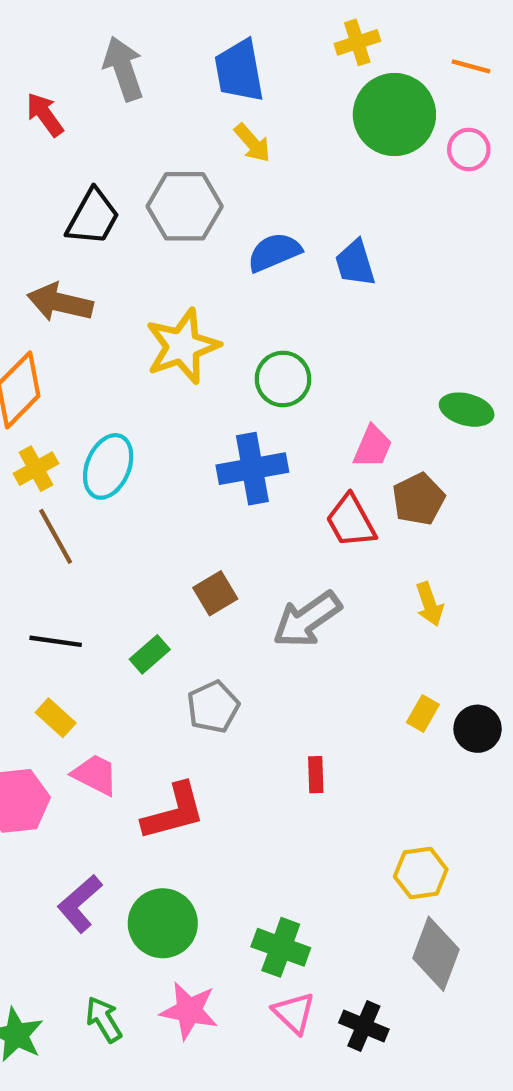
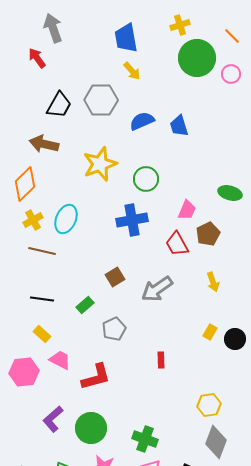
orange line: (471, 66) -> (232, 36), turned 30
gray arrow: (123, 69) -> (53, 28), moved
brown line: (56, 536) -> (42, 251), turned -48

